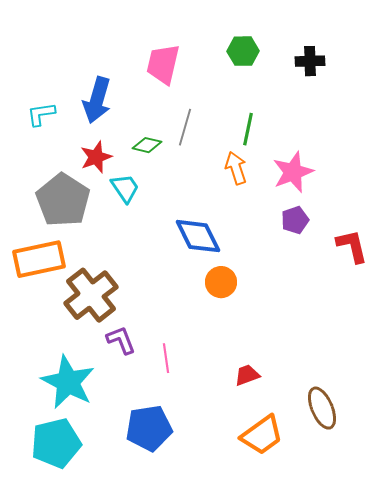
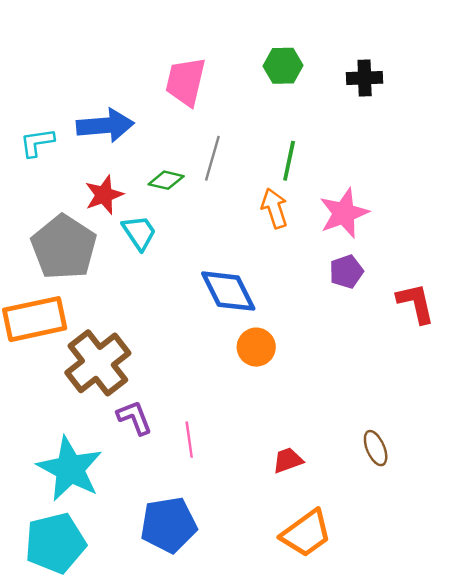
blue arrow: (97, 100) -> (105, 125), turned -111
brown ellipse: (322, 408) -> (376, 448), moved, size x0.7

